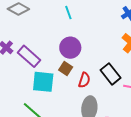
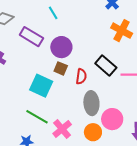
purple rectangle: (29, 56) -> (31, 37), moved
cyan square: (43, 82) -> (41, 86), turned 30

